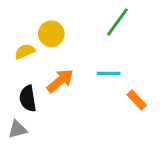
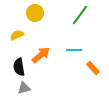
yellow circle: (51, 34) -> (35, 13), moved
gray triangle: (17, 129) -> (24, 88), moved

